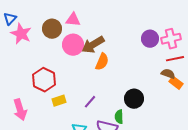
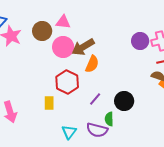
red hexagon: (44, 80) -> (67, 82), moved
yellow rectangle: (59, 101) -> (49, 103), turned -72
purple line: (90, 102) -> (95, 99), moved

